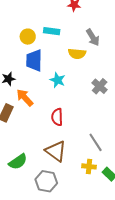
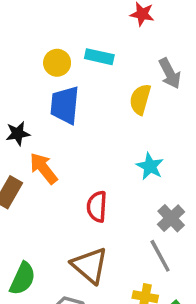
yellow semicircle: (77, 54) -> (140, 99), turned 96
cyan star: (57, 80) -> (150, 166), moved
gray cross: (100, 86) -> (171, 218), moved
green semicircle: (18, 162) -> (23, 279), turned -36

